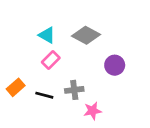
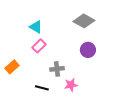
gray diamond: (86, 35) -> (84, 21), moved
black line: (44, 95) -> (42, 88), moved

